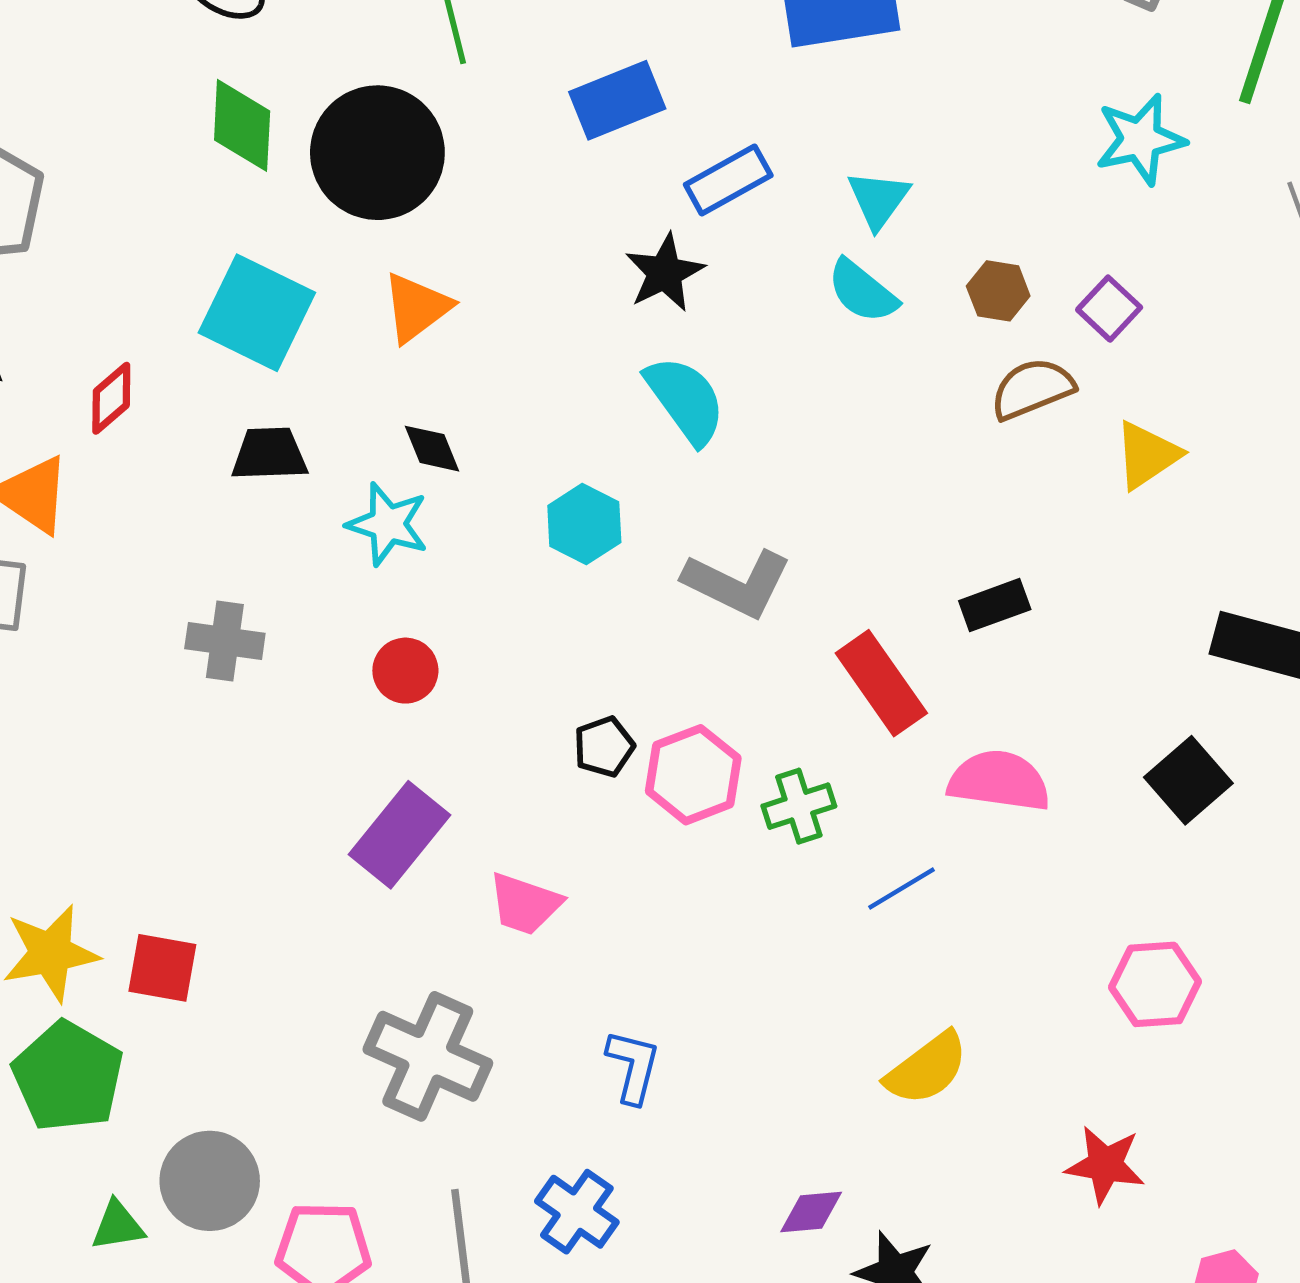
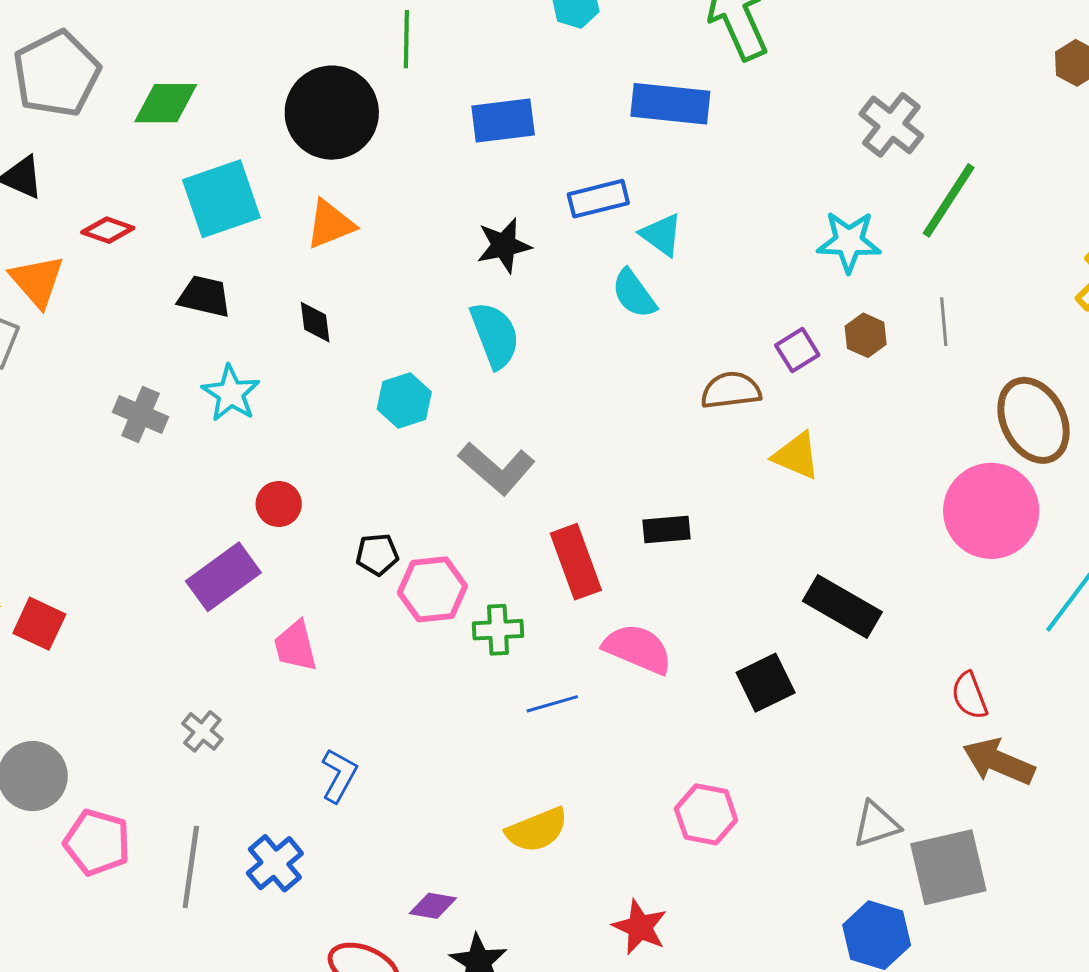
green diamond: (242, 125) -> (166, 103), moved, turned 72
blue rectangle: (728, 180) -> (598, 199), moved
cyan triangle: (878, 199) -> (661, 235), turned -45
brown hexagon: (998, 291) -> (866, 335), moved
cyan square: (257, 313) -> (221, 199), turned 30
red diamond: (111, 398) -> (108, 230), turned 45
yellow triangle: (1147, 455) -> (796, 456), turned 42
cyan star: (388, 524) -> (231, 393), moved
red circle: (405, 671) -> (279, 504), moved
pink trapezoid: (525, 904) -> (295, 646), turned 42
gray cross: (428, 1056) -> (202, 731), size x0.5

